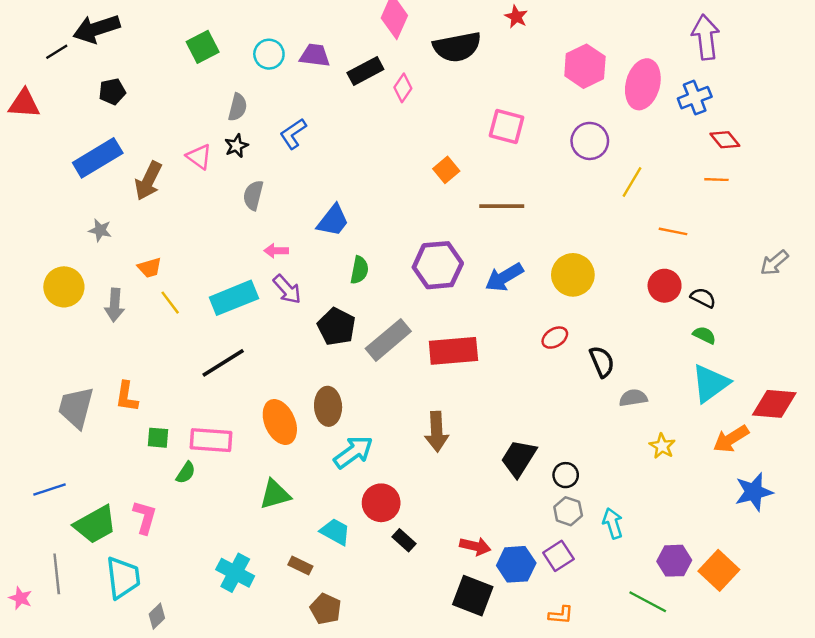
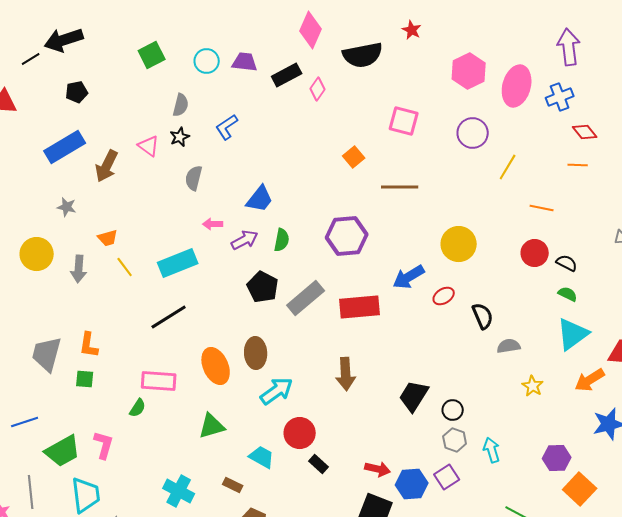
blue arrow: (504, 277) -> (409, 277), moved
purple arrow: (287, 289) -> (245, 240), moved, turned -76
green square: (158, 438) -> (85, 379), moved
purple hexagon: (674, 561) -> (557, 458), moved

